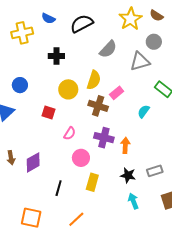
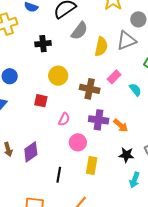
gray semicircle: (108, 49) -> (79, 31), moved
yellow semicircle: (94, 80) -> (101, 47), moved
pink rectangle: (117, 93) -> (114, 77), moved
cyan semicircle: (144, 111) -> (135, 90), turned 112
orange arrow: (125, 145) -> (121, 125), turned 133
cyan arrow: (133, 201) -> (134, 180), turned -133

